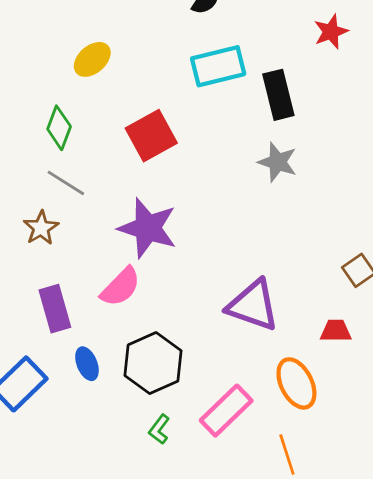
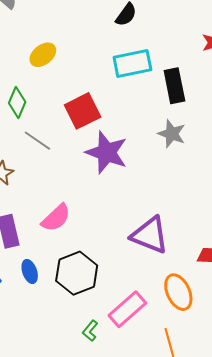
gray line: (66, 183) -> (37, 141), moved
purple star: (148, 228) -> (107, 152), moved
green L-shape: (159, 429) -> (90, 331), moved

